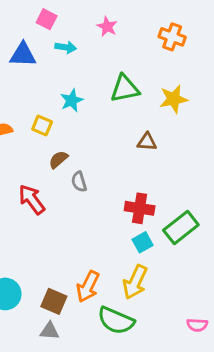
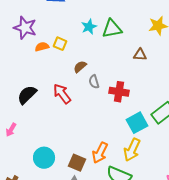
green triangle: (125, 89) -> (112, 29), moved
yellow square: (42, 126) -> (60, 44), moved
red cross: (140, 208) -> (119, 92), moved
cyan square: (143, 242) -> (137, 123), size x1.5

